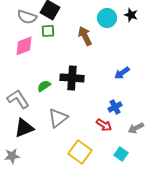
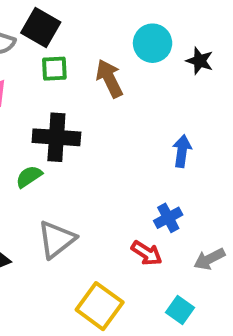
black star: (131, 15) -> (200, 61), moved
green square: (48, 31) -> (54, 69), moved
blue arrow: (122, 73) -> (182, 151), turned 133
black cross: (72, 78) -> (56, 137), moved

